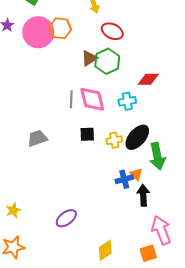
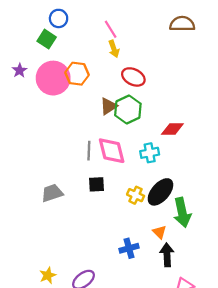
black square: (87, 134) -> (96, 184), moved
yellow cross: (114, 140) -> (136, 195), turned 35
blue cross: (124, 179) -> (129, 248), moved
yellow star: (13, 210) -> (48, 275), moved

